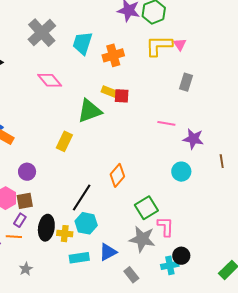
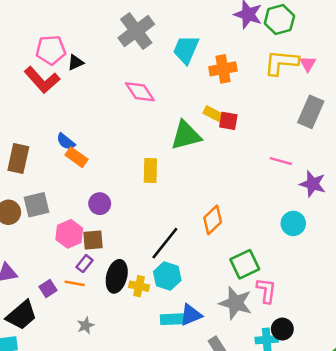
gray rectangle: (186, 82) -> (311, 112), size x1.4
yellow rectangle: (64, 141) -> (150, 171), turned -30
cyan rectangle: (79, 258) -> (173, 319), moved

